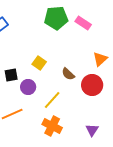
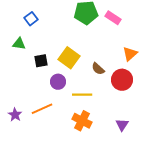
yellow square: (39, 63) -> (69, 58), size x1.5
black square: (11, 75) -> (41, 61), moved
yellow line: (52, 100) -> (82, 95), turned 48

